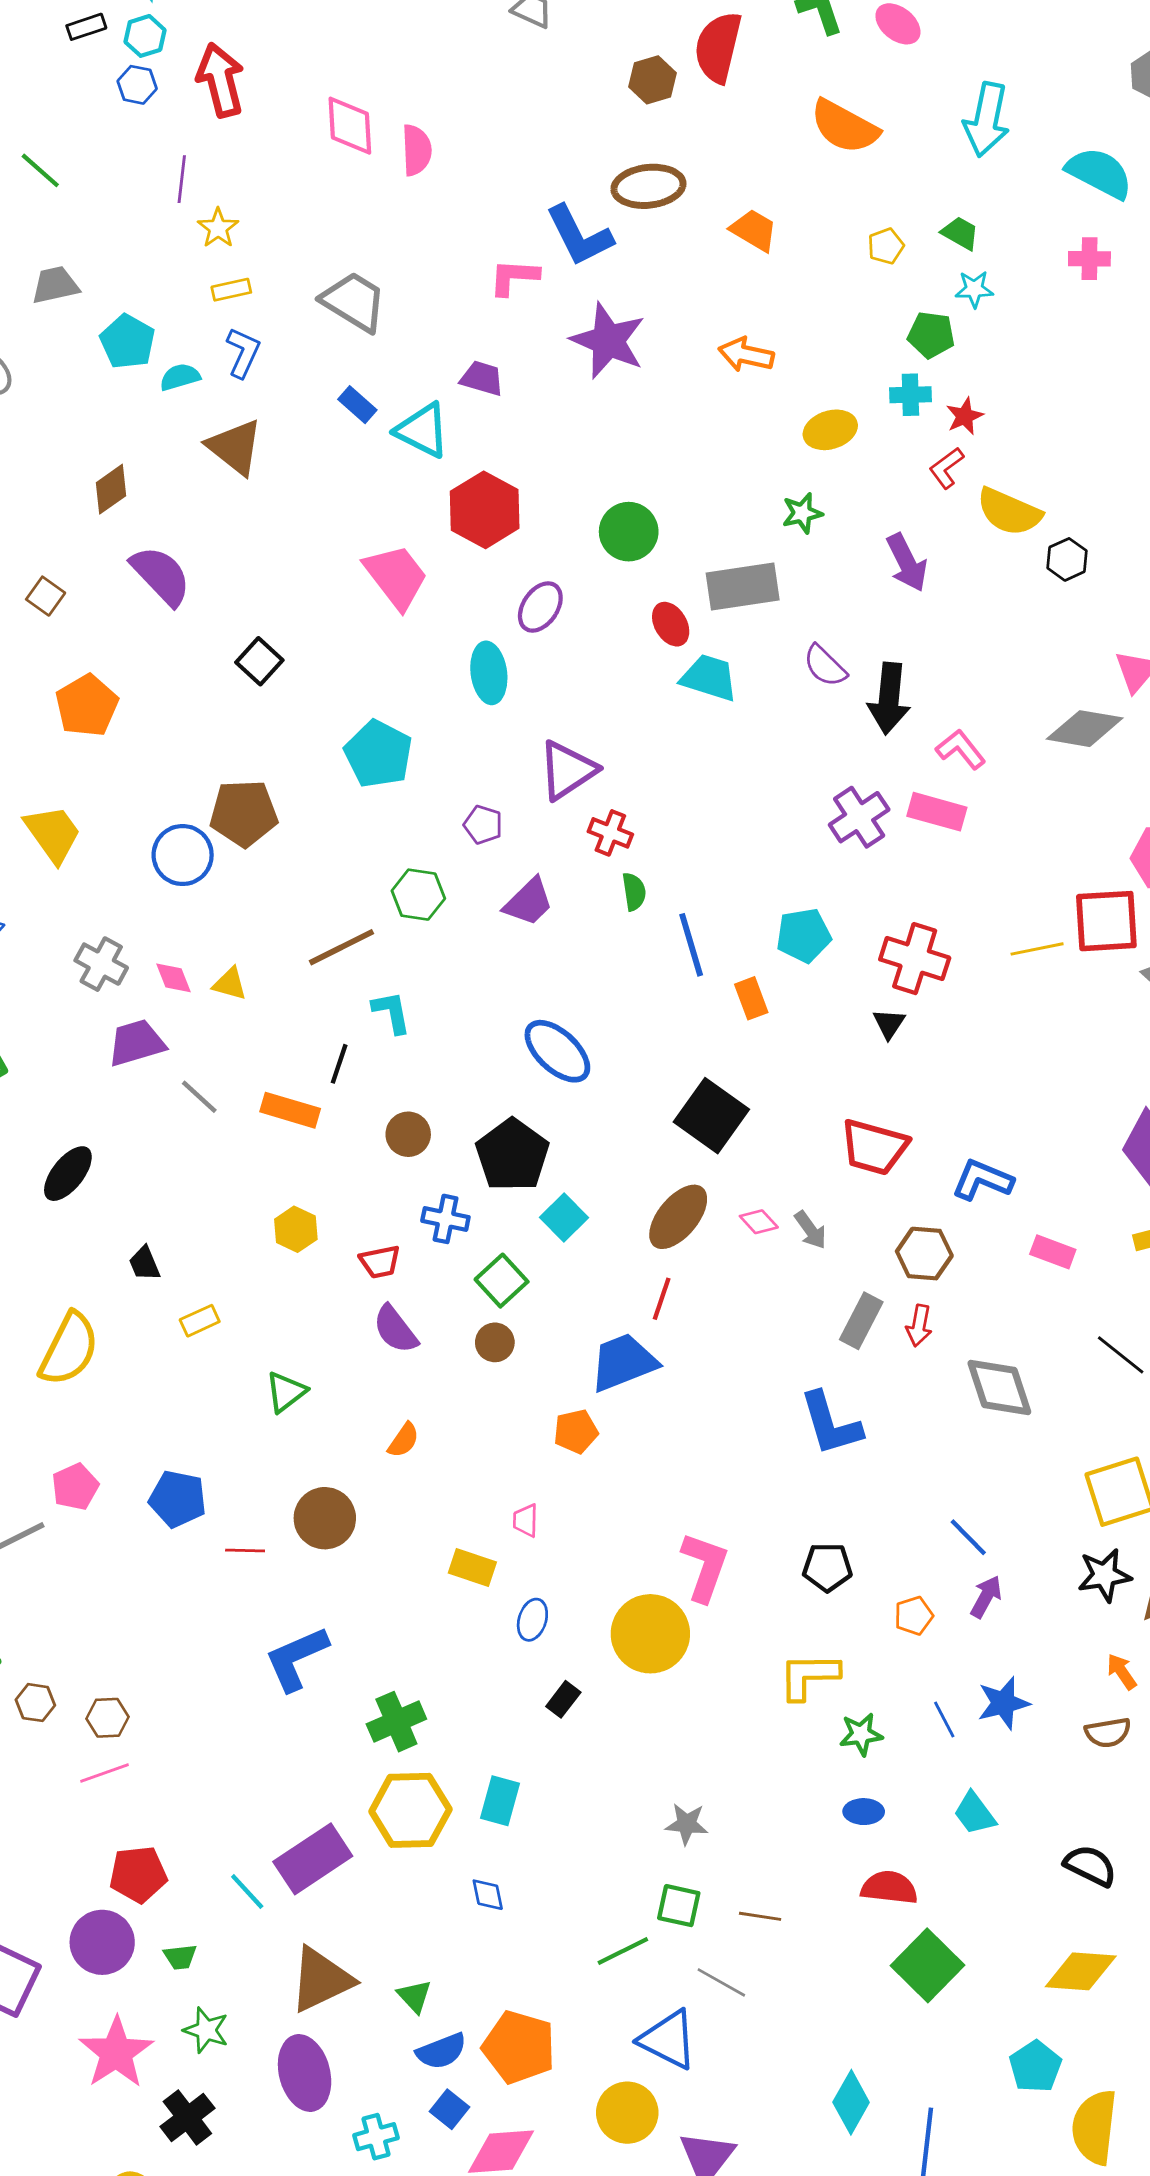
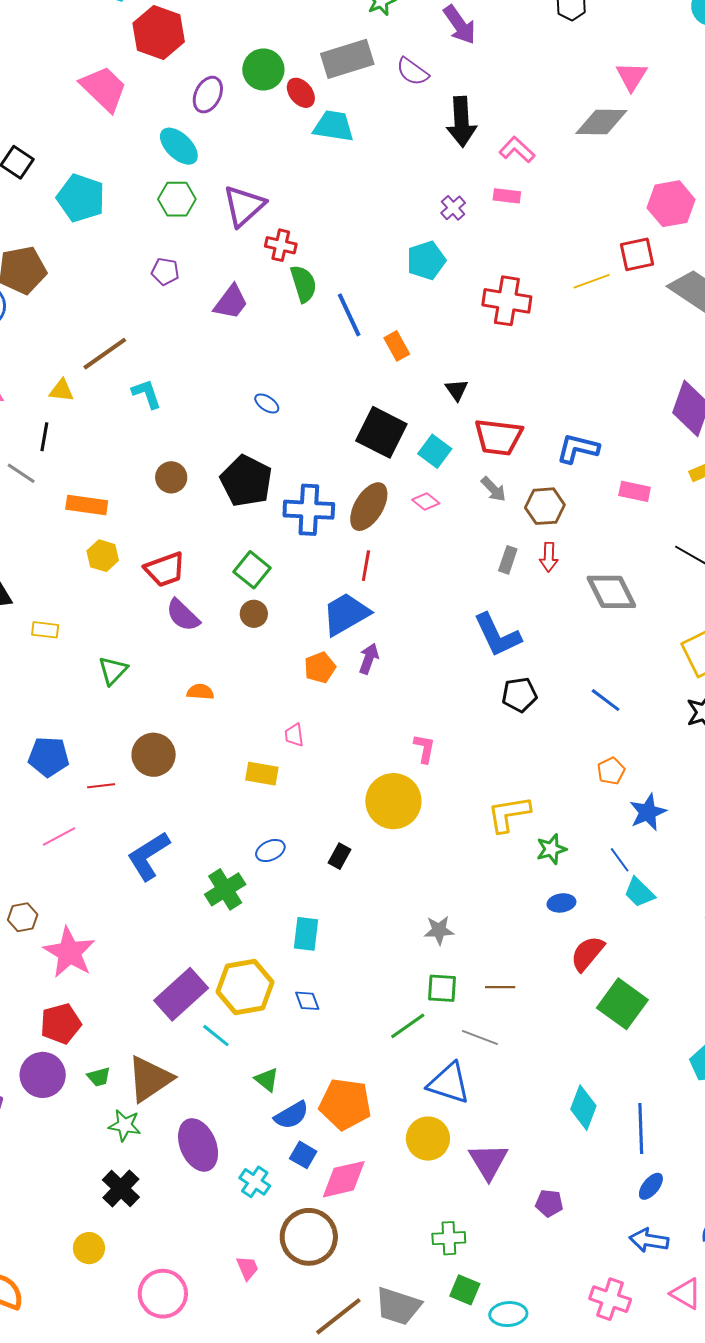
green circle: (629, 532) -> (263, 69), moved
purple semicircle: (825, 666) -> (412, 72), moved
cyan ellipse: (489, 673) -> (179, 146), turned -30
cyan pentagon: (378, 754) -> (81, 198), moved
pink rectangle: (937, 812) -> (507, 196), size x0.7
purple cross: (859, 817) -> (453, 208), size x0.6
purple pentagon: (483, 825) -> (165, 271), moved
green semicircle: (634, 892) -> (304, 284), size x1.4
green hexagon: (418, 895) -> (177, 199), moved
red square: (1106, 921) -> (637, 254), size x0.7
cyan pentagon: (804, 935) -> (426, 260), moved
yellow triangle: (230, 984) -> (62, 390), moved
black triangle: (889, 1024) -> (457, 390), moved
blue ellipse: (557, 1051) -> (267, 403), size x0.5
black line: (339, 1064) -> (44, 437), moved
orange rectangle: (290, 1110) -> (87, 505), moved
cyan square: (564, 1217) -> (435, 451), moved
blue cross: (445, 1219) -> (309, 510), moved, size x1.5
gray arrow: (810, 1230) -> (493, 489), moved
red trapezoid: (380, 1262) -> (165, 569), size x1.4
yellow rectangle: (200, 1321) -> (45, 630), turned 40
gray rectangle: (861, 1321) -> (508, 560), size x0.7
orange semicircle: (404, 1440) -> (200, 692), turned -112
pink L-shape: (705, 1567) -> (424, 749), size x0.6
black pentagon: (827, 1567) -> (519, 695), moved
purple arrow: (986, 1597) -> (369, 659), moved
orange pentagon: (914, 1616) -> (611, 771), moved
blue ellipse: (532, 1620) -> (270, 851), moved, turned 56
blue line: (944, 1720) -> (620, 860), moved
pink line: (105, 1773) -> (59, 837), moved
yellow hexagon: (410, 1810) -> (245, 987), moved
red semicircle: (889, 1888) -> (587, 953), turned -48
cyan line: (247, 1892) -> (216, 1036), moved
brown triangle: (321, 1980) -> (150, 1079), moved
pink star: (116, 2053) -> (69, 952), moved
cyan cross: (376, 2137) -> (255, 1182), turned -32

